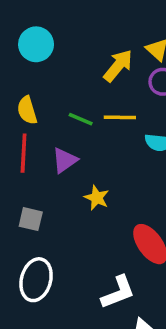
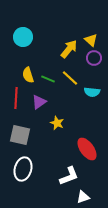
yellow semicircle: (27, 110) -> (28, 75), moved
yellow line: (120, 117) -> (70, 78), turned 42
gray square: (31, 219) -> (20, 135), size x1.5

